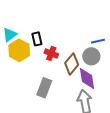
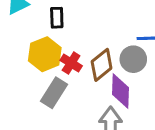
yellow hexagon: (19, 50) -> (45, 54), moved
red cross: (51, 53) -> (71, 63), moved

